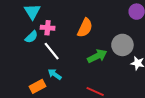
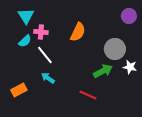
green arrow: (97, 56) -> (103, 71), moved
orange rectangle: (37, 86) -> (19, 90), moved

